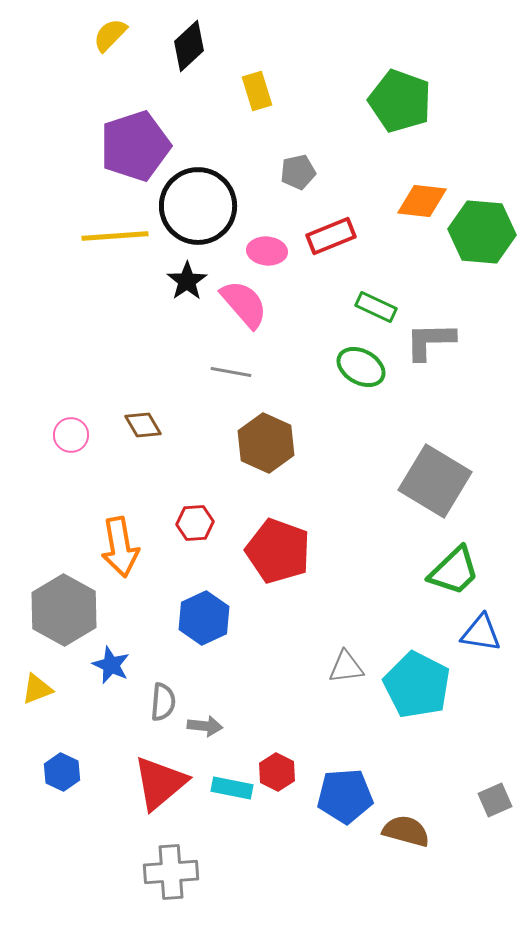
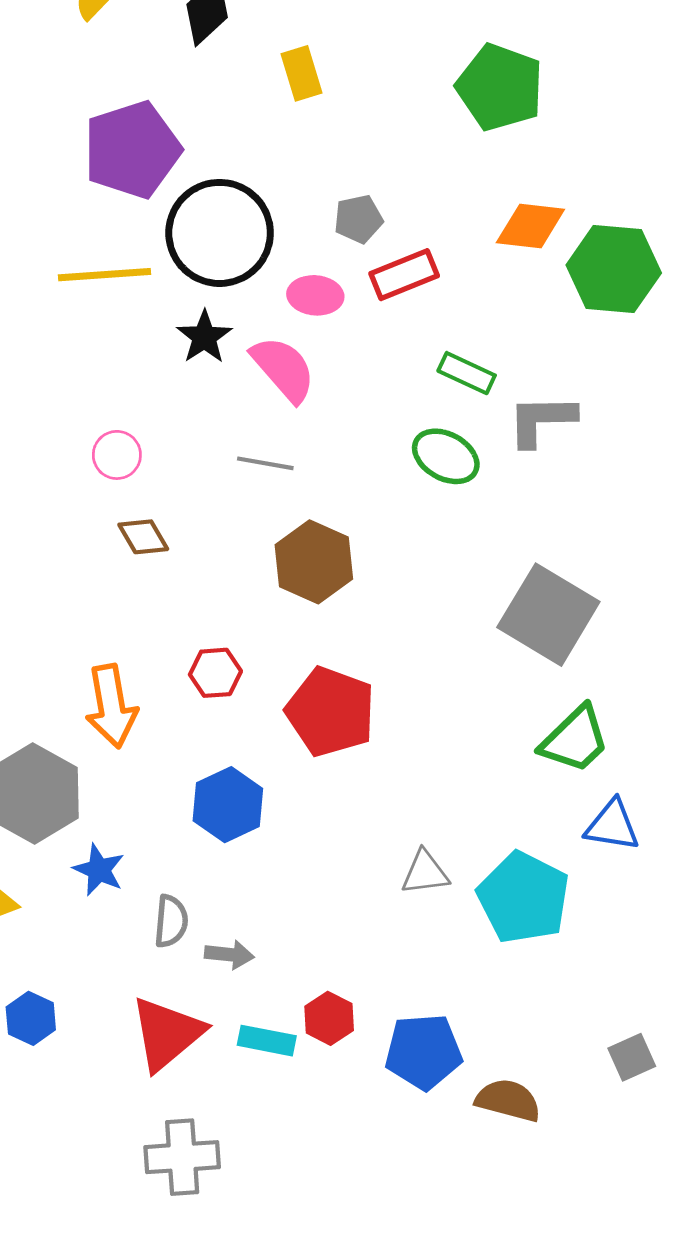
gray pentagon: (298, 172) -> (358, 219), moved
pink circle: (71, 435) -> (117, 455), moved

